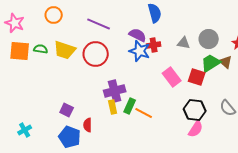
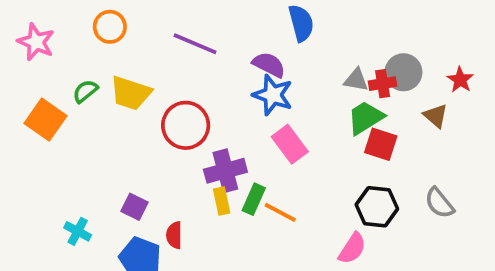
red cross: (154, 45) -> (383, 84), moved
green semicircle: (41, 49) -> (85, 91), turned -48
orange square: (20, 51) -> (45, 120), moved, turned 30
red circle: (96, 54) -> (186, 125), moved
green trapezoid: (211, 63) -> (366, 118), moved
pink rectangle: (172, 77) -> (290, 144), moved
pink semicircle: (196, 129) -> (352, 248), moved
cyan cross: (25, 130) -> (78, 231), moved, turned -32

